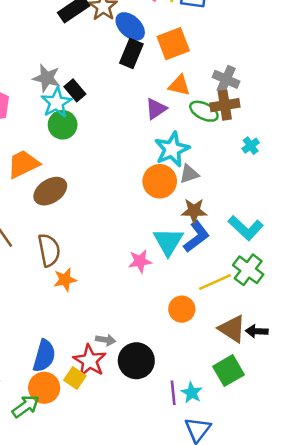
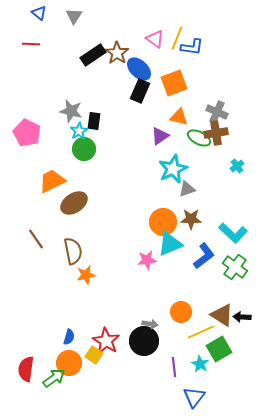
black rectangle: (75, 90) -> (94, 121), turned 48
cyan star: (56, 103) -> (79, 131), size x0.7
orange circle: (160, 181) -> (163, 222), moved
blue L-shape: (197, 237) -> (204, 256), moved
cyan triangle: (168, 242) -> (170, 244), turned 36
yellow line: (215, 282) -> (201, 332), moved
orange circle: (182, 309) -> (181, 312), moved
gray arrow: (106, 340) -> (150, 324), moved
blue semicircle: (44, 356) -> (69, 337), size x0.6
cyan star: (192, 393) -> (200, 364), moved

